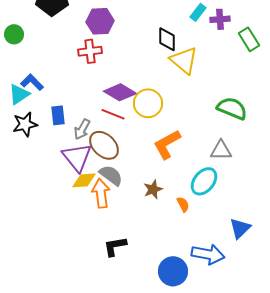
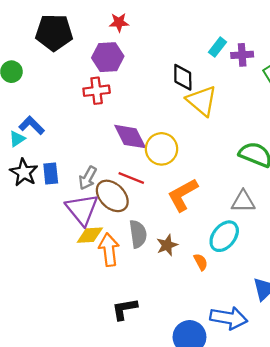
purple diamond: (120, 92) -> (130, 137), turned 32
cyan triangle: (19, 94) -> (17, 139), size x0.7
red line: (113, 114) -> (131, 178), moved
blue rectangle: (58, 115) -> (51, 174), moved
black star: (25, 124) -> (24, 172), turned -30
gray semicircle: (111, 175) -> (138, 234), moved, turned 45

